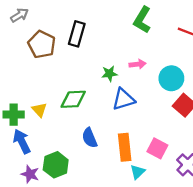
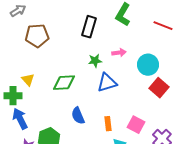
black rectangle: (77, 34) -> (89, 27), moved
brown pentagon: (42, 44) -> (37, 36), turned -30
yellow triangle: (39, 110) -> (28, 80), moved
orange rectangle: (125, 147) -> (108, 124), size x0.6

